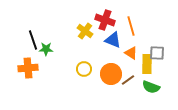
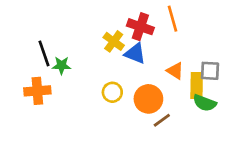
orange line: (131, 26) -> (173, 19), moved
blue triangle: (113, 40) -> (135, 53), moved
brown line: (128, 80) -> (162, 120), moved
green semicircle: (151, 87) -> (205, 103), moved

